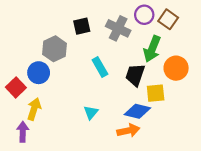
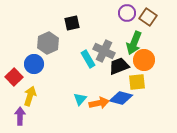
gray cross: (118, 28) -> (104, 51), moved
orange circle: (176, 68) -> (144, 60), moved
black trapezoid: (135, 75) -> (119, 66), turned 50
orange arrow: (128, 131) -> (99, 103), moved

